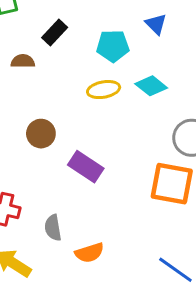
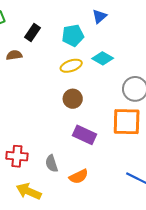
blue triangle: (156, 24) -> (99, 16), turned 42
brown circle: (41, 134) -> (73, 99), moved
purple rectangle: (86, 167) -> (84, 135), moved

